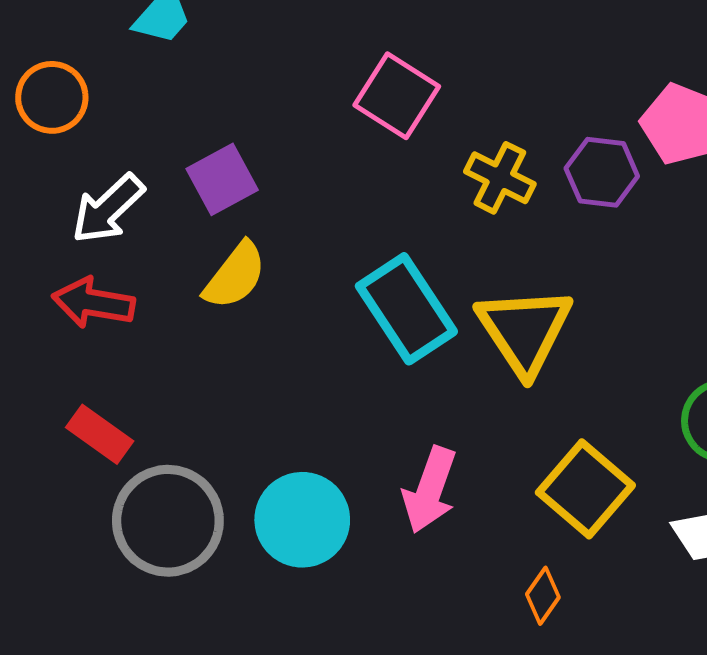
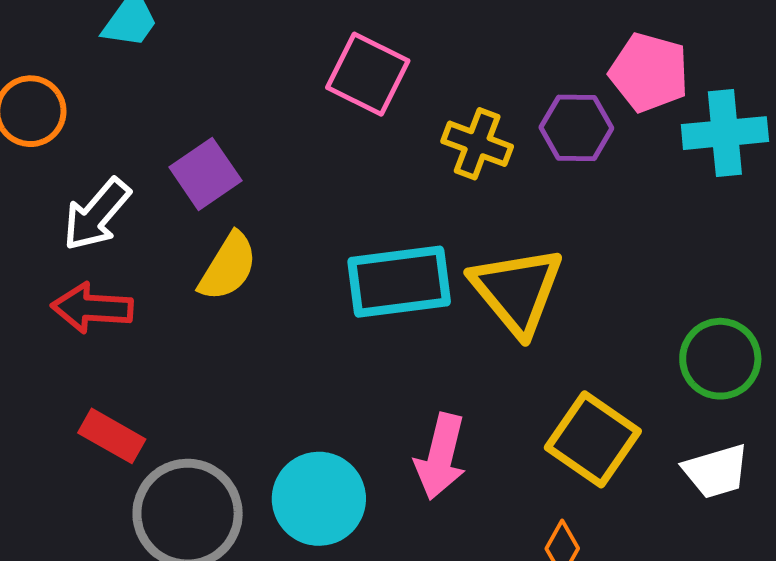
cyan rectangle: (406, 309) -> (399, 282), turned -58

